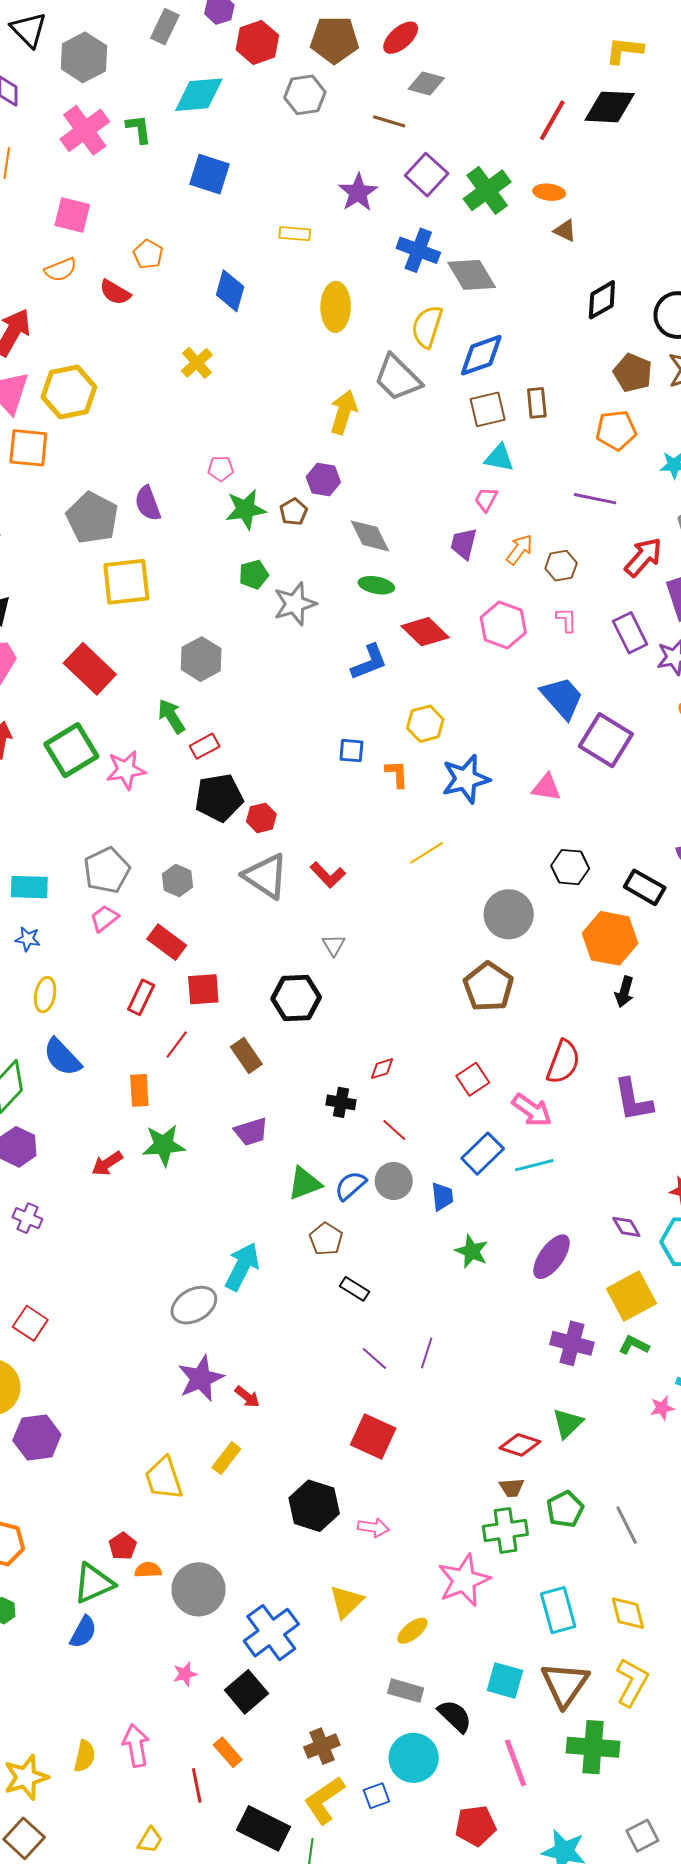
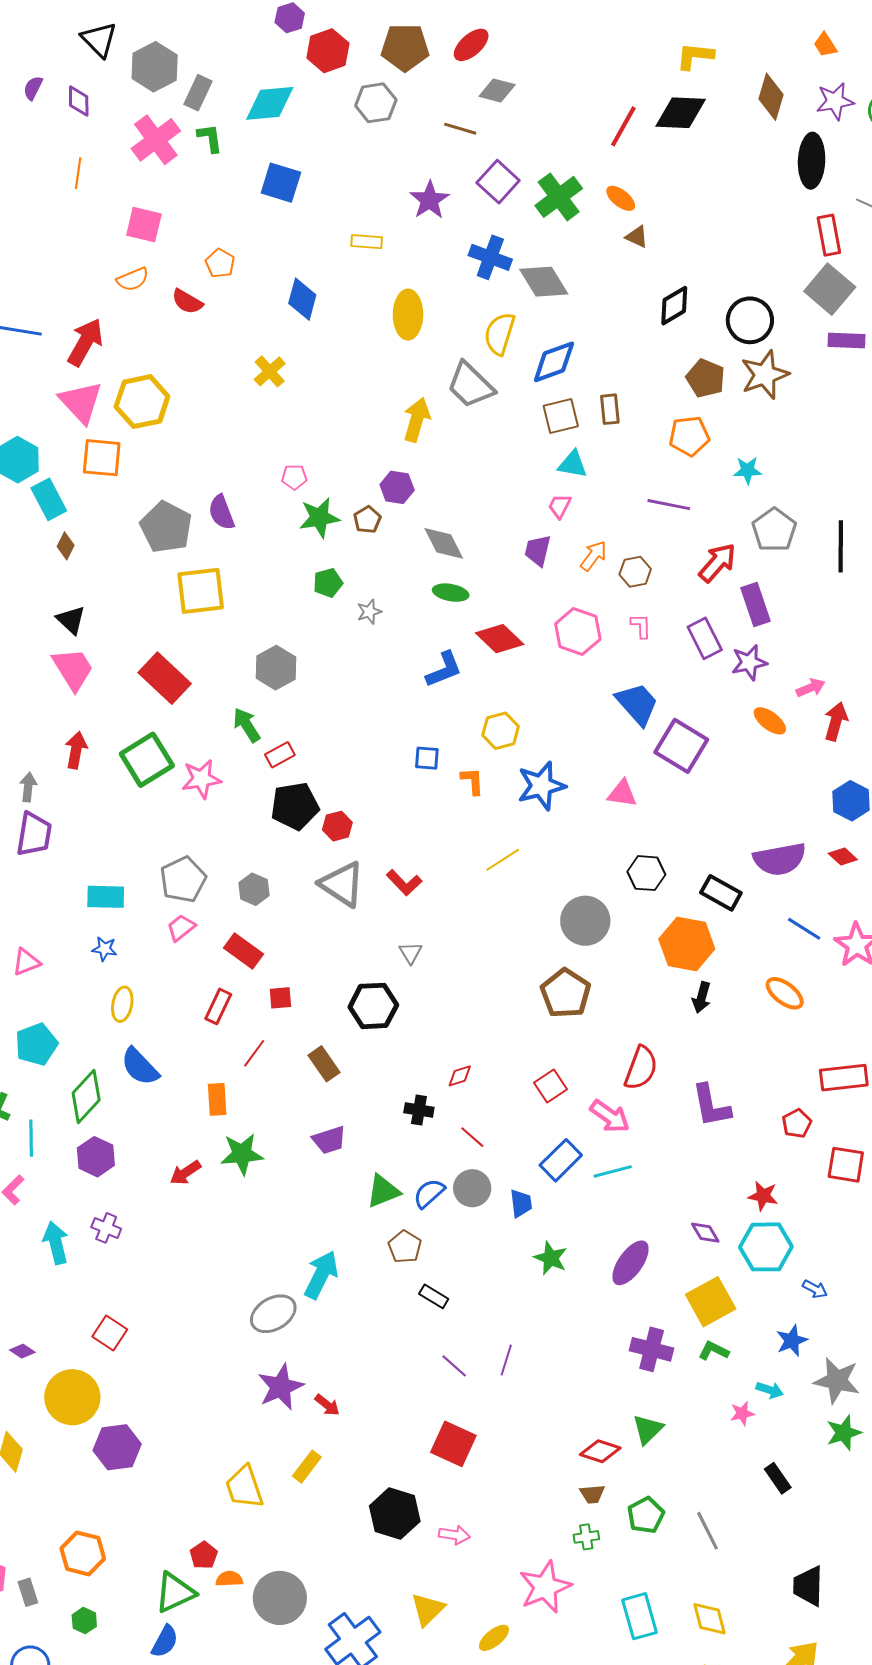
gray rectangle: (165, 27) -> (198, 93), moved
orange ellipse: (549, 192) -> (621, 198), turned 32
gray star: (295, 604) -> (369, 612), size x0.6
red square: (203, 989) -> (280, 998), size x0.7
green cross: (505, 1530) -> (586, 1537), size x0.6

